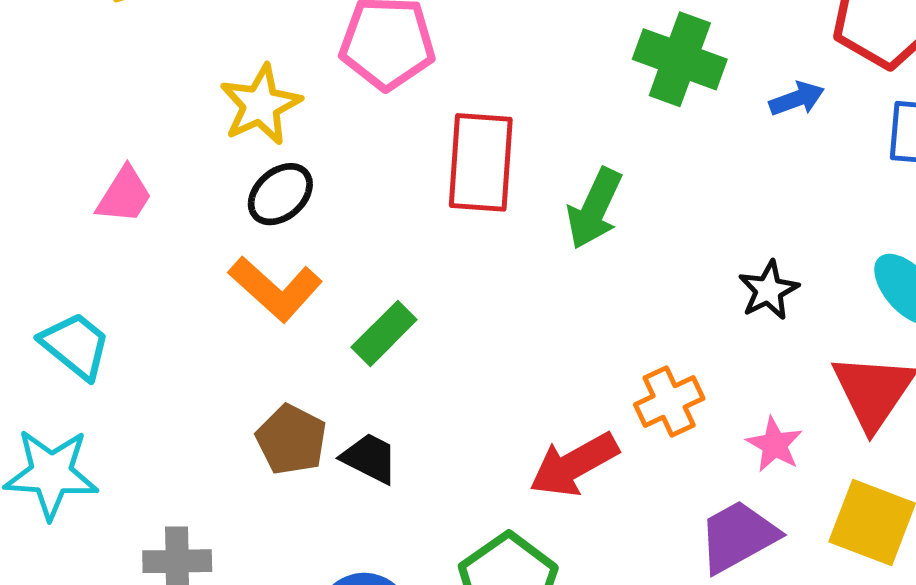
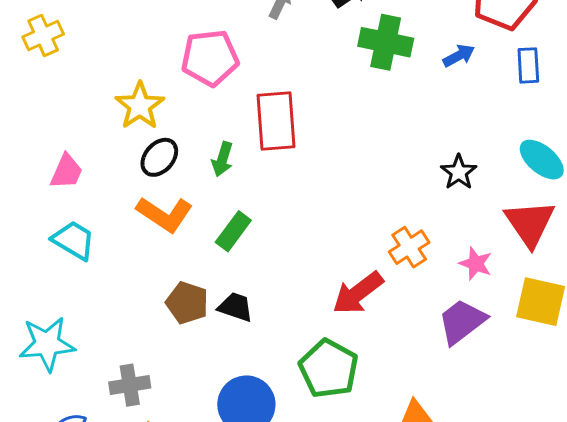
green arrow: (594, 209) -> (222, 159), moved, size x0.7
cyan trapezoid: (75, 345) -> (74, 240), moved

